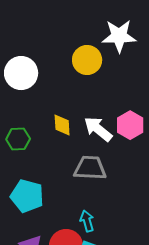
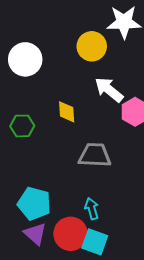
white arrow: (98, 129) -> (109, 90), moved
cyan pentagon: (27, 196) -> (34, 204), moved

